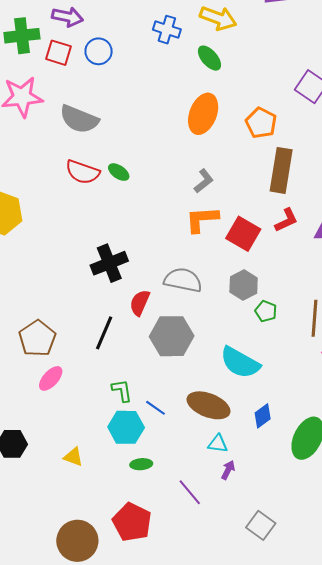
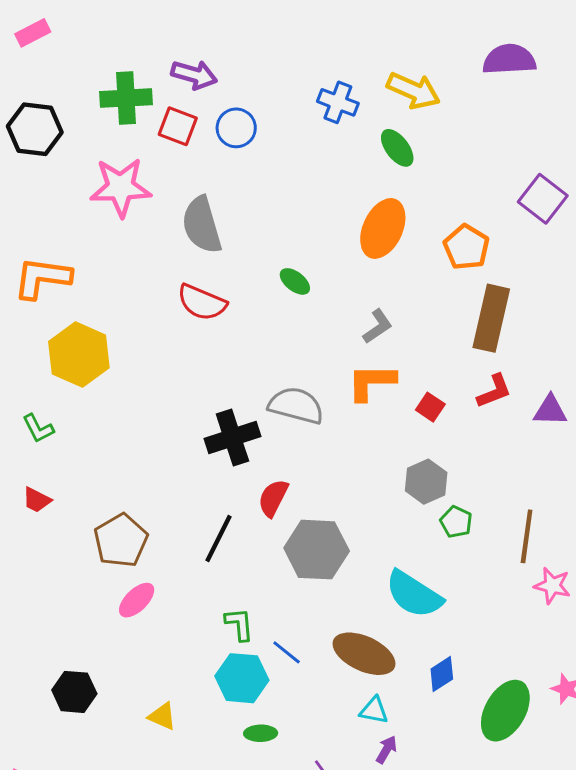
gray semicircle: (79, 119) -> (202, 225), turned 48
green ellipse: (119, 172) -> (295, 281), moved
red square: (243, 234) -> (430, 407), size x0.6
gray semicircle: (183, 280) -> (296, 405), moved

